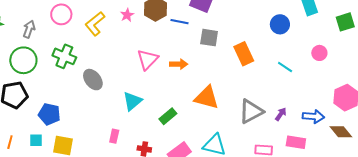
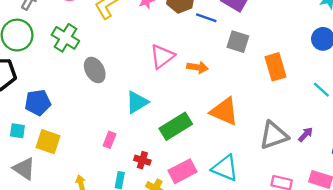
blue pentagon: (49, 114) -> (38, 103), turned -30
purple arrow: (281, 114) -> (306, 134), moved
green rectangle: (168, 116) -> (176, 126), size x1.5

